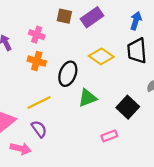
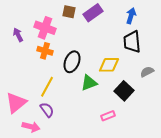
pink cross: (37, 35) -> (45, 28), size x1.5
yellow diamond: (101, 56) -> (109, 65), moved, turned -35
yellow line: (39, 103) -> (47, 87), turned -35

